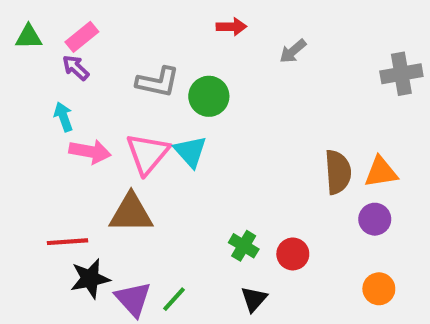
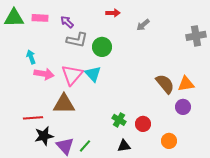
green triangle: (29, 37) -> (14, 18), size x1.5
pink rectangle: (82, 37) -> (40, 18), turned 42
purple arrow: (76, 68) -> (67, 22), moved
brown semicircle: (338, 172) -> (165, 84), turned -35
orange circle: (379, 289) -> (169, 141), moved
black triangle: (254, 299) -> (124, 146), turned 40

